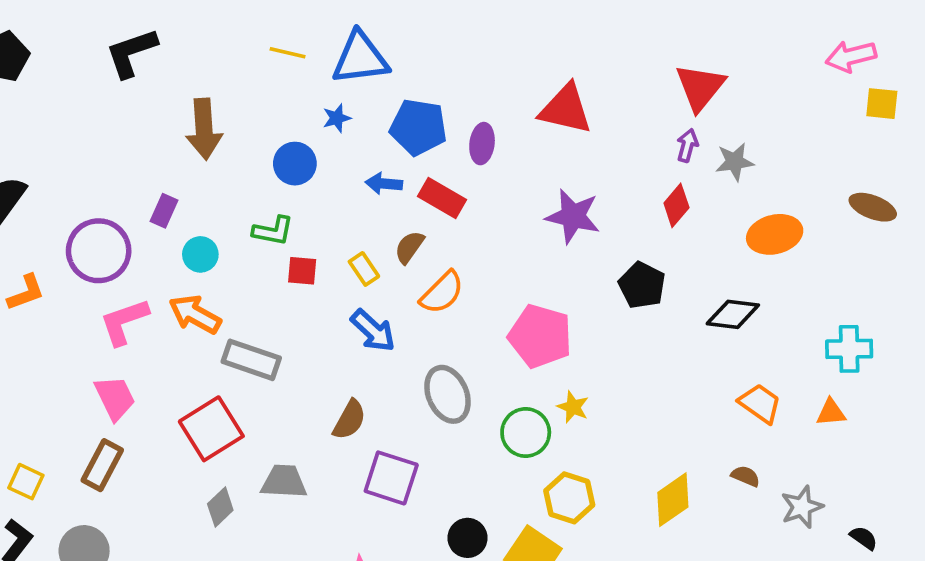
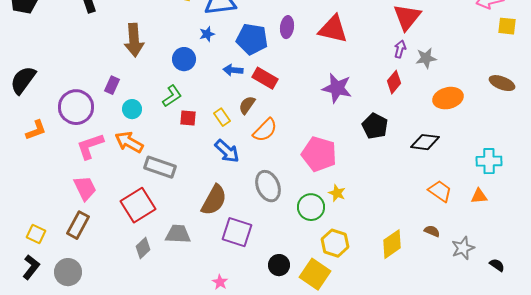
purple ellipse: (482, 144) -> (287, 27), moved
green L-shape: (273, 231) -> (172, 96), turned -45
brown semicircle: (349, 420) -> (214, 200), size x1.4

